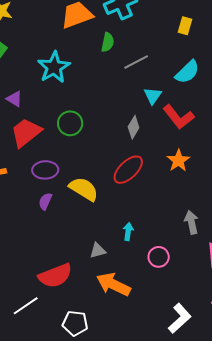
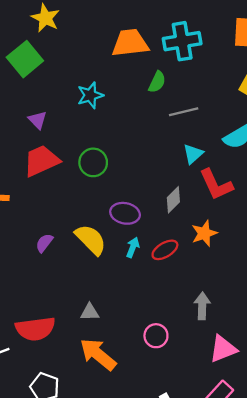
cyan star: (54, 67) -> (90, 95), size x0.7
gray diamond: (134, 127) -> (173, 200), moved
purple ellipse: (45, 170) -> (125, 213), moved
red ellipse: (128, 170) -> (165, 250), moved, size x0.7
cyan arrow: (128, 231) -> (133, 247), moved

